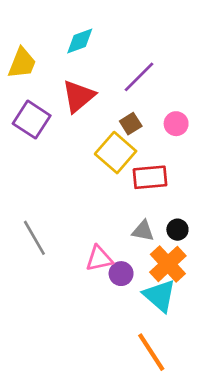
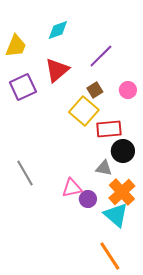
purple square: (32, 120) -> (23, 87), turned 32
black circle: (177, 230) -> (123, 151), moved, size x1.5

